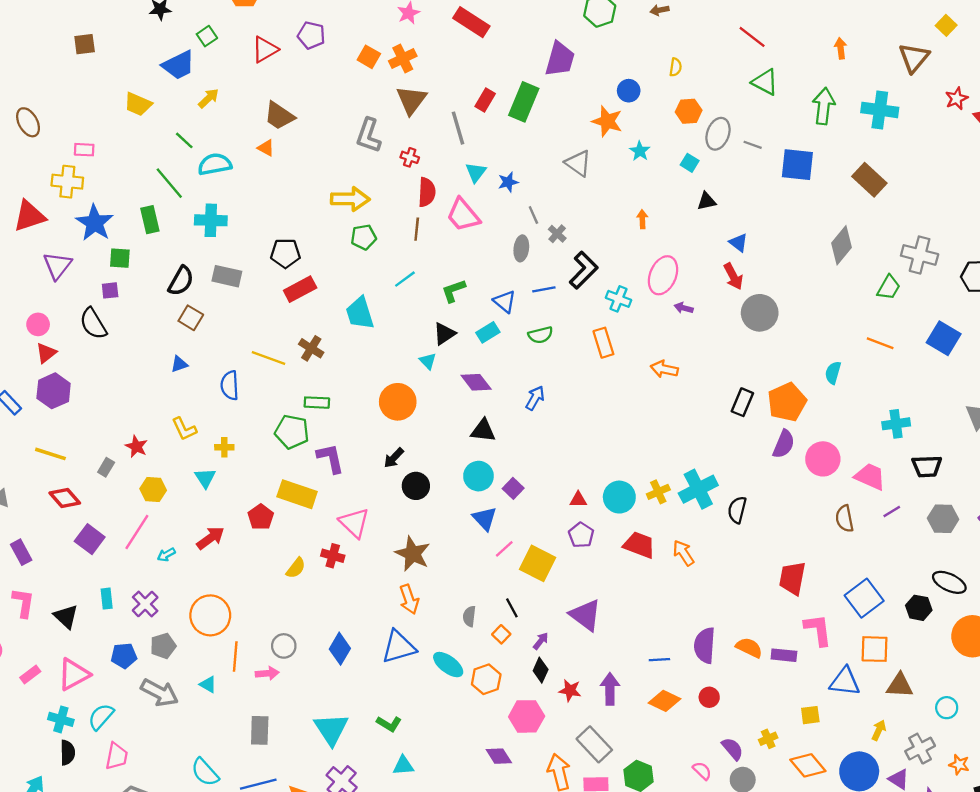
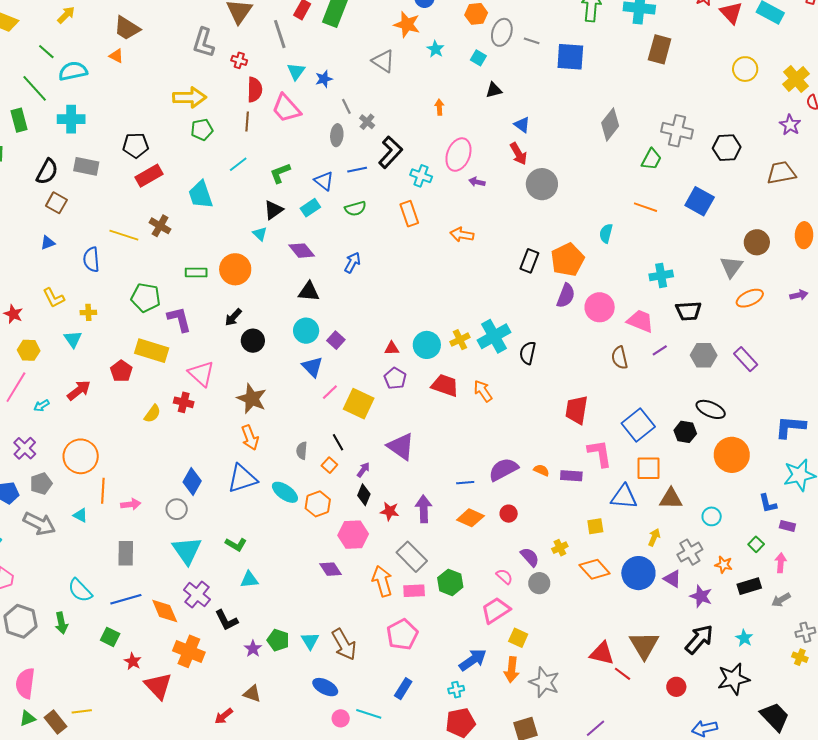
brown rectangle: (869, 180) -> (660, 49), moved, turned 64
green rectangle: (317, 403) -> (196, 273), moved
purple semicircle: (705, 645) -> (503, 469), turned 60
gray circle: (284, 646) -> (177, 509), moved
orange semicircle: (749, 648) -> (541, 470), size x0.7

